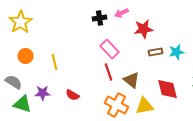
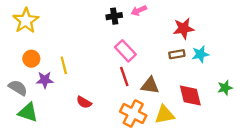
red star: (144, 29) -> (184, 28), moved
brown triangle: (132, 80) -> (150, 86), turned -30
purple star: (42, 93) -> (45, 80), moved

